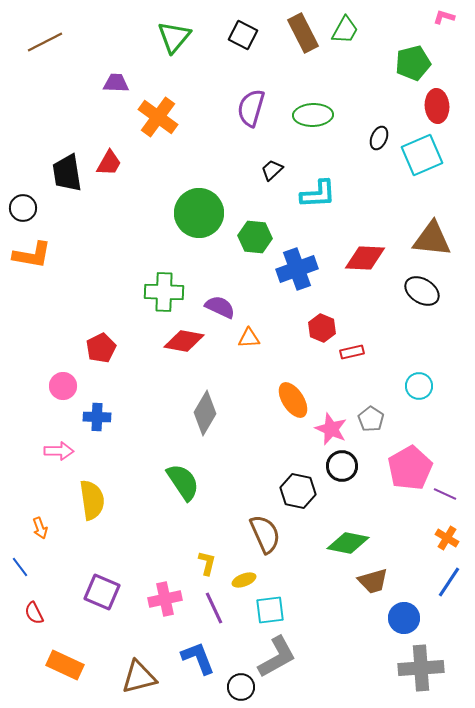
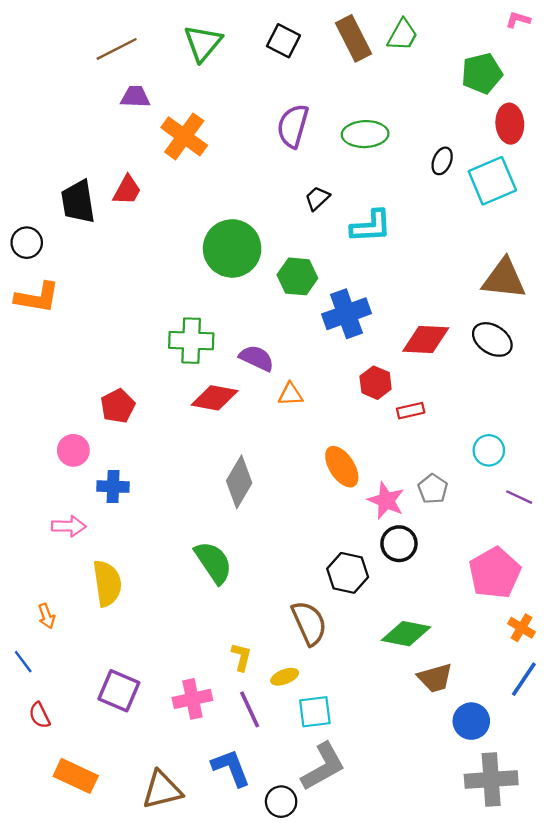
brown line: (45, 42) -> (117, 49), moved
red diamond: (365, 258) -> (426, 339), moved
pink pentagon: (410, 468) -> (495, 573), moved
purple line: (445, 494) -> (519, 497), moved

